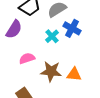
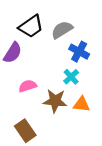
cyan cross: (52, 36) -> (71, 77), moved

